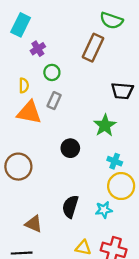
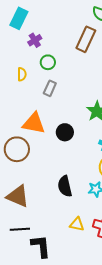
orange triangle: (29, 112) -> (34, 123), moved
black semicircle: (70, 207) -> (65, 186), turned -30
brown triangle: (34, 224) -> (18, 196), moved, size x1.4

